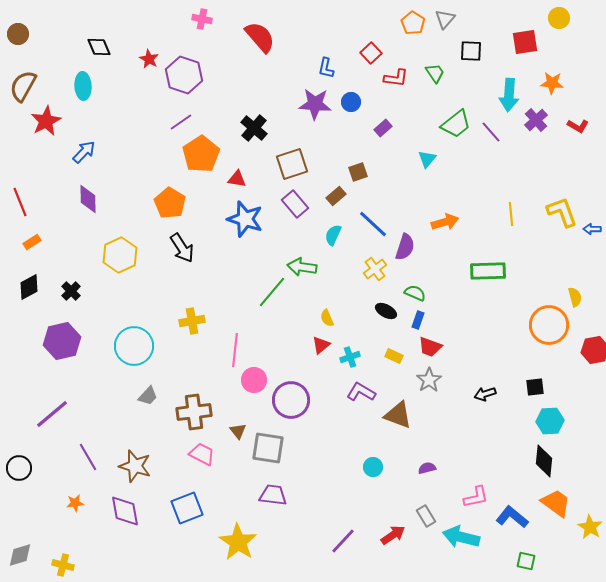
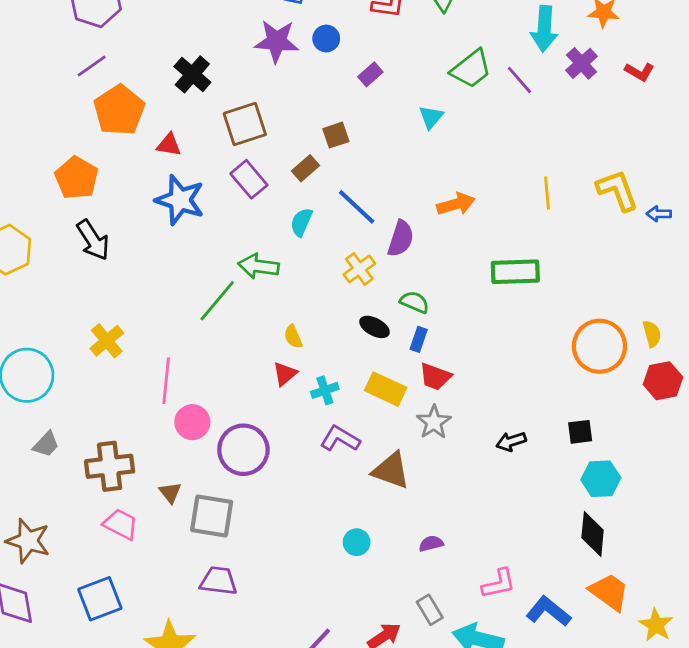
yellow semicircle: (575, 297) -> (652, 334), moved
yellow cross: (192, 321) -> (107, 341), turned -30
yellow rectangle: (394, 356) -> (386, 389), size x1.6

